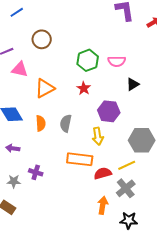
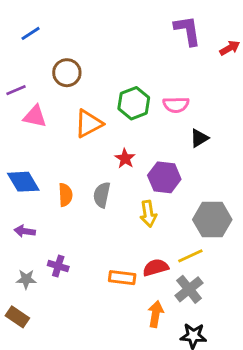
orange triangle: (45, 88) -> (89, 124), moved
red star: (84, 88) -> (125, 158), moved
orange rectangle: (80, 159) -> (122, 278), moved, size x0.7

